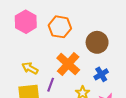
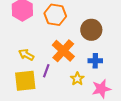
blue cross: (101, 74) -> (95, 61), turned 32

